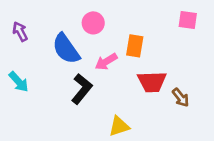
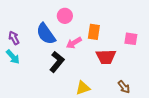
pink square: (188, 20) -> (131, 39), moved
purple arrow: (20, 32) -> (14, 38), moved
brown arrow: (181, 97) -> (124, 87), moved

